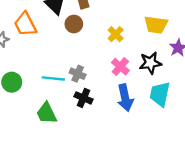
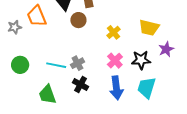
gray cross: (78, 74) -> (77, 63), turned 32

